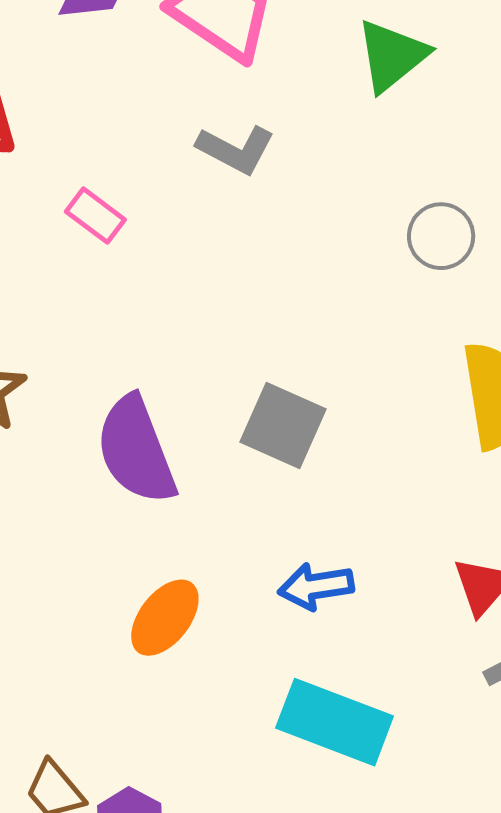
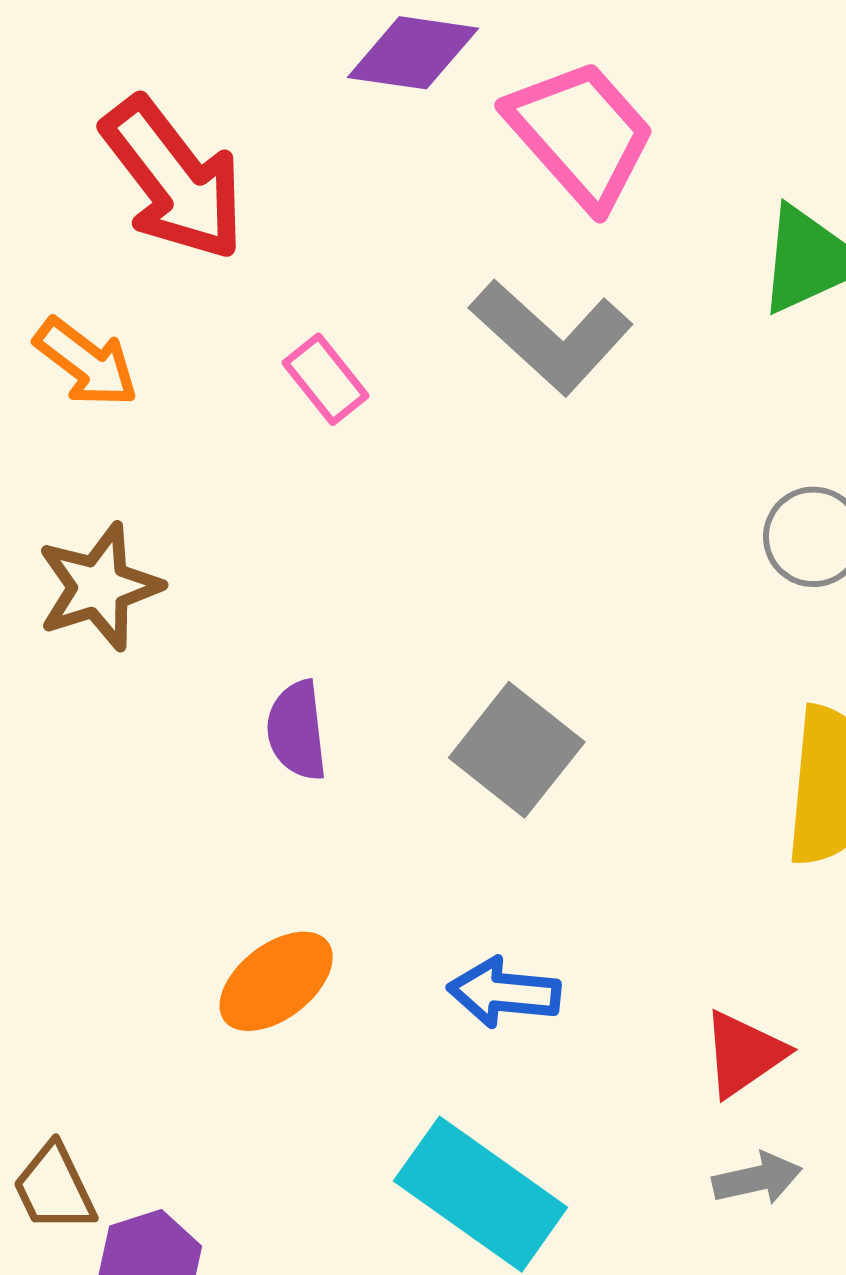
gray L-shape: (236, 150) -> (551, 337), size x1.4
purple semicircle: (136, 450) -> (297, 730), size x0.6

